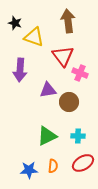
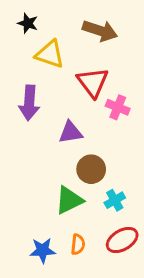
brown arrow: (68, 21) -> (100, 31), turned 115
black star: (15, 23) -> (28, 23), moved
brown circle: (69, 102) -> (91, 169), moved
cyan cross: (78, 136) -> (115, 200), turned -32

